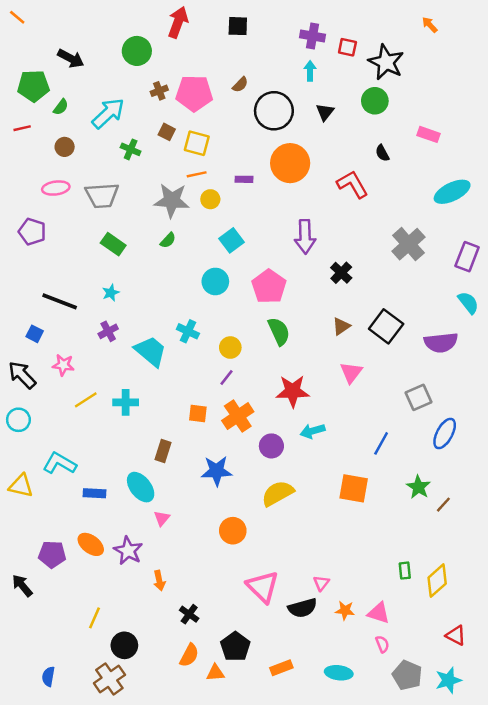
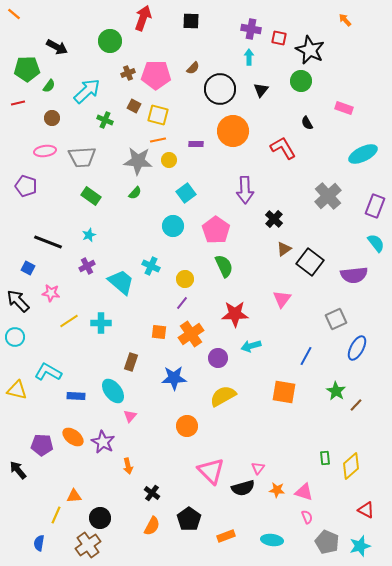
brown triangle: (341, 326) -> (284, 249), moved
yellow line: (94, 618) -> (56, 515), moved
orange triangle: (215, 673) -> (74, 496), moved

